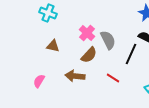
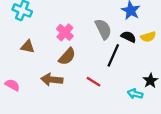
gray semicircle: (108, 40) -> (103, 29), moved
pink semicircle: (39, 81) -> (12, 85), turned 88

